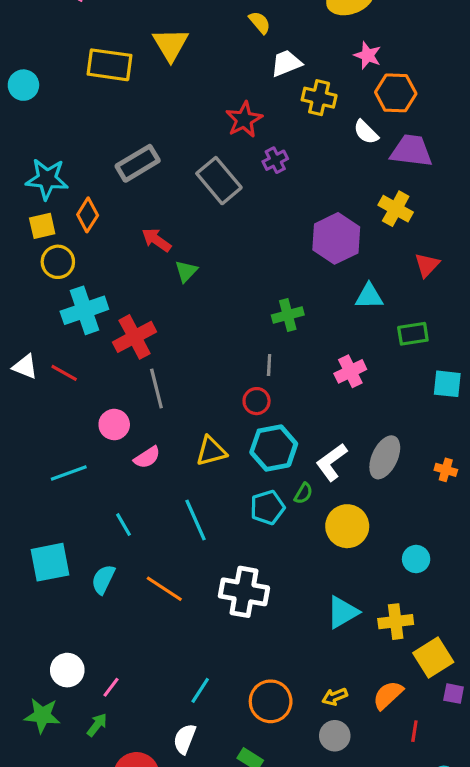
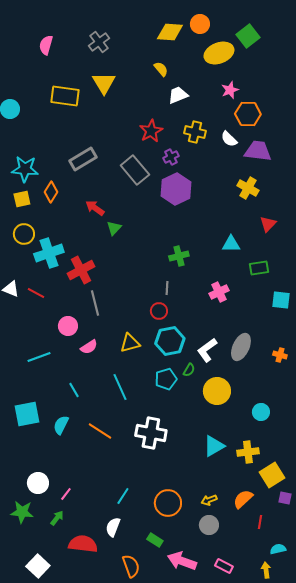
pink star: (368, 55) -> (230, 90), turned 30
yellow cross: (319, 98) -> (195, 132), moved
purple hexagon: (336, 238) -> (176, 189), moved
yellow circle: (58, 262) -> (24, 234), moved

